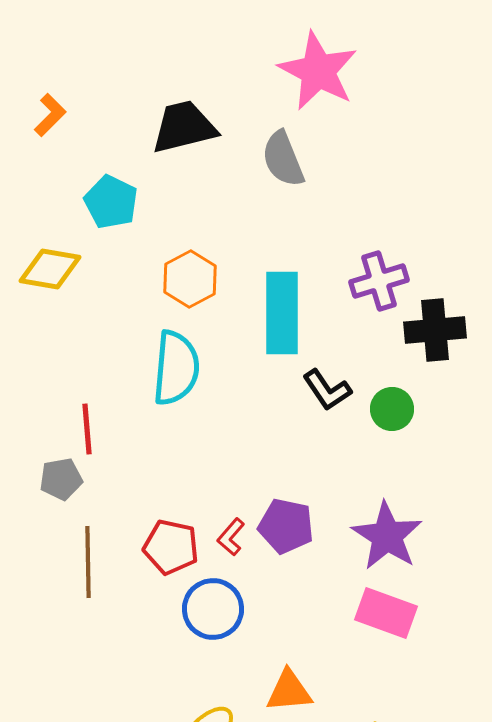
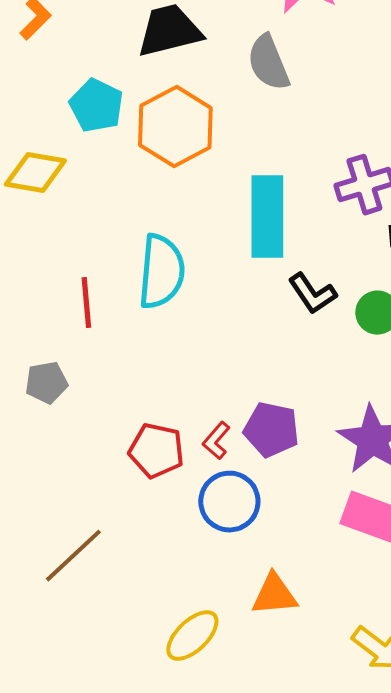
orange hexagon: (190, 279) -> (175, 127), moved, size x1.4
red line: (87, 429) -> (86, 303), moved
brown line: (88, 562) -> (73, 556), moved, turned 48
blue circle: (213, 609) -> (229, 502), moved

